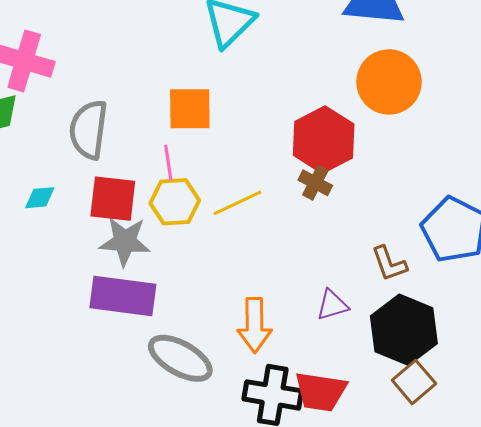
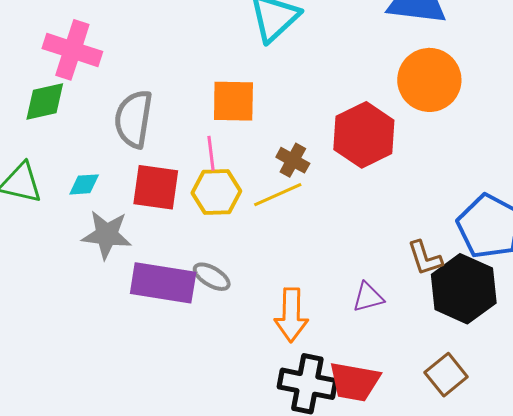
brown cross: (315, 183) -> (293, 160), moved
gray star: (125, 241) -> (107, 235), moved
black hexagon: (404, 330) -> (464, 289), moved
gray ellipse: (180, 358) -> (212, 277), moved, size x0.6

